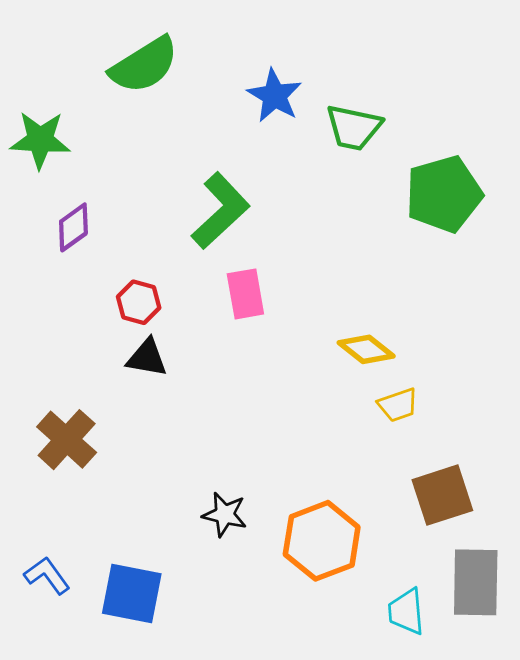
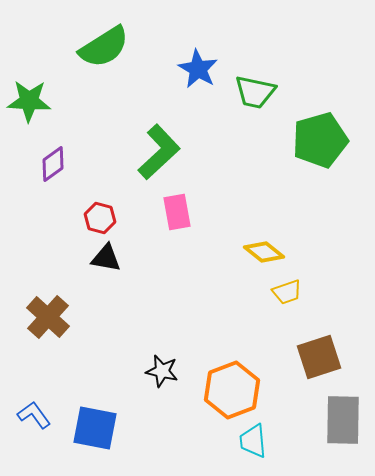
cyan trapezoid: (406, 612) -> (253, 441), moved

